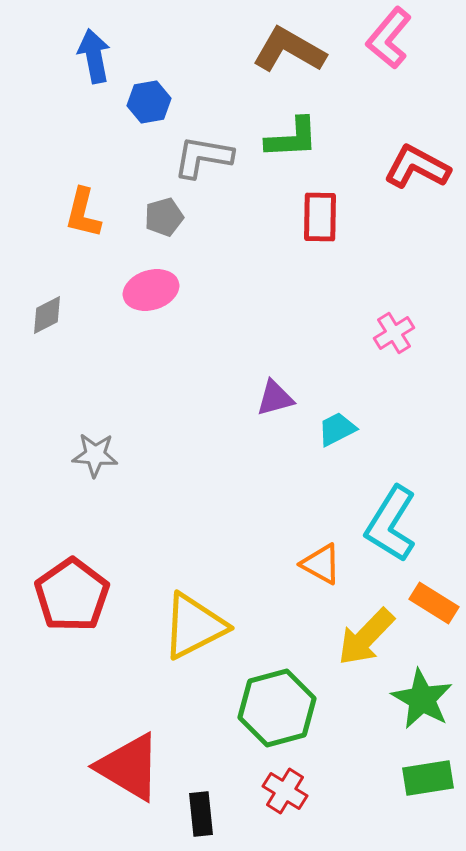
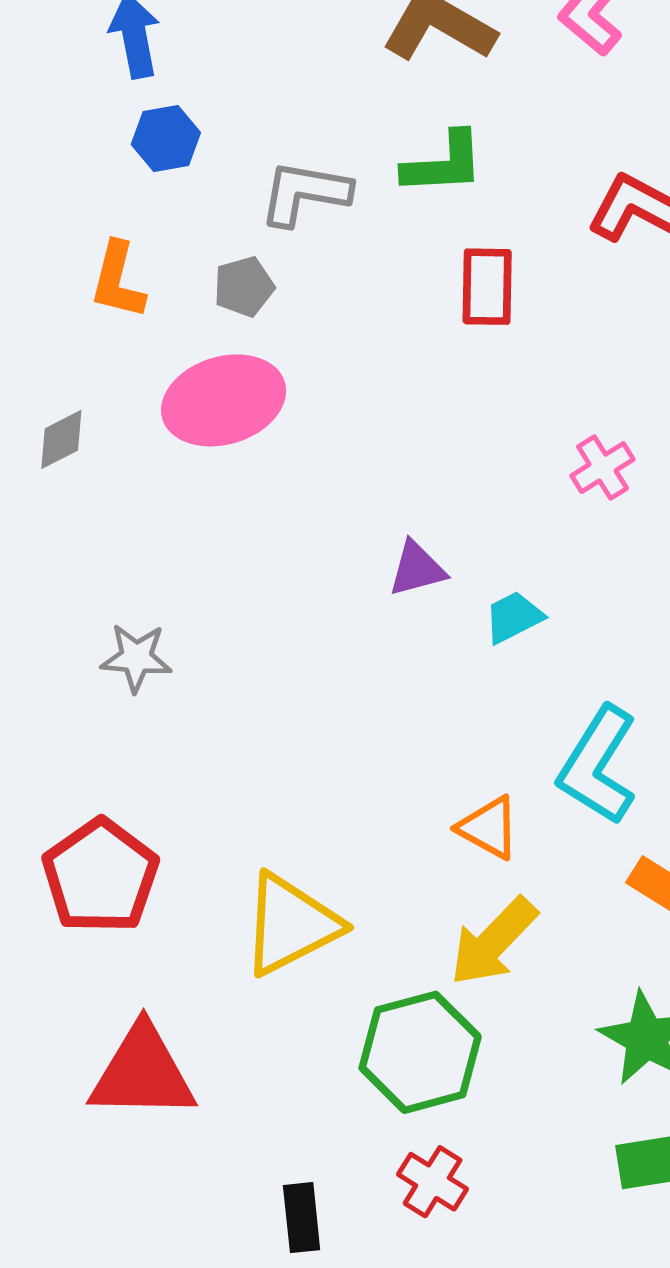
blue hexagon: (149, 102) -> (166, 139), moved
pink ellipse: (151, 290) -> (224, 400), size x1.4
yellow arrow: (366, 637) -> (493, 942), moved
red triangle: (129, 767) -> (143, 1073), moved, turned -30

